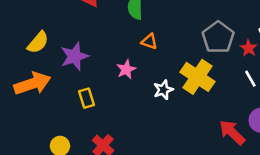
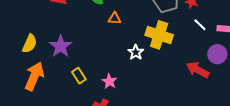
pink star: (126, 69) -> (109, 81), moved
orange arrow: (32, 84) -> (34, 76), turned -32

